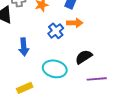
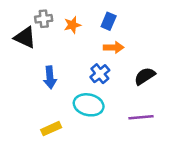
blue cross: (56, 31) -> (100, 74), moved
black semicircle: (84, 57) -> (145, 76), moved

